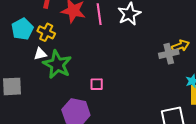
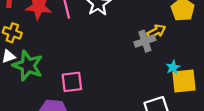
pink square: (97, 84) -> (72, 82), size x1.5

